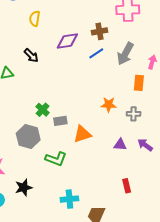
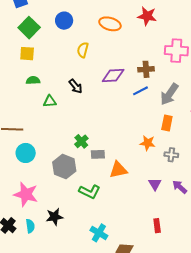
orange rectangle: (139, 83) -> (167, 123), moved
purple triangle: (120, 145) -> (155, 184), turned 48
cyan cross: (69, 199) -> (99, 233), turned 30

